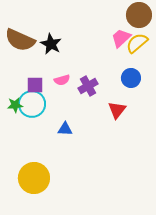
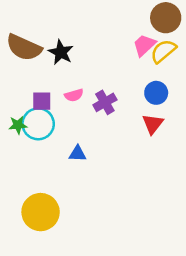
red triangle: (117, 110) -> (153, 124), moved

